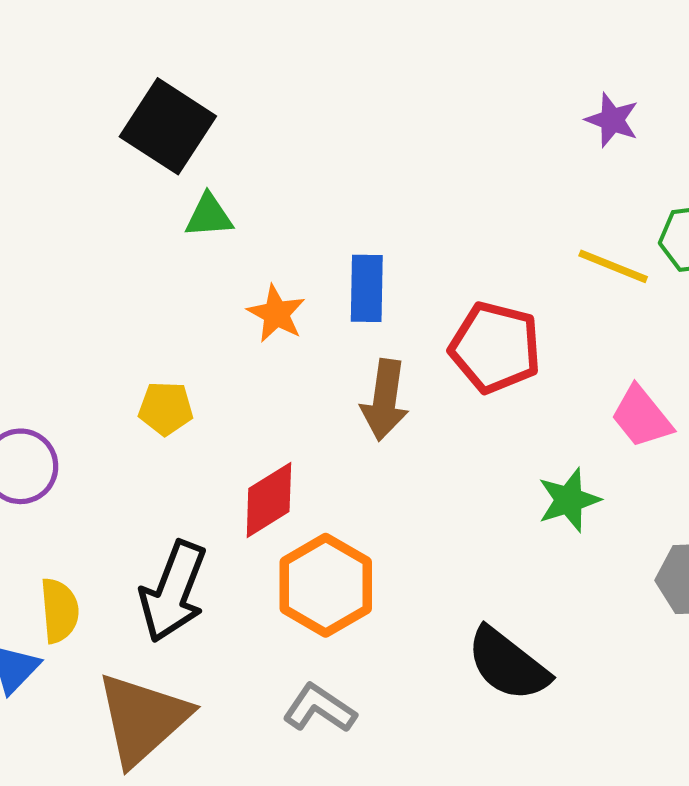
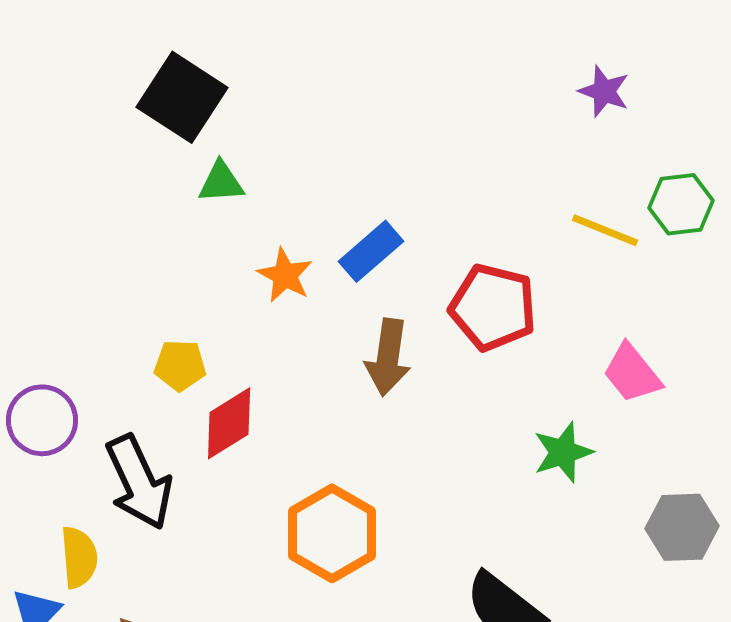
blue rectangle: (367, 288) -> (371, 251), turned 48
red diamond: (269, 500) -> (229, 423), moved
black arrow: (173, 592) -> (139, 482), moved, turned -46

